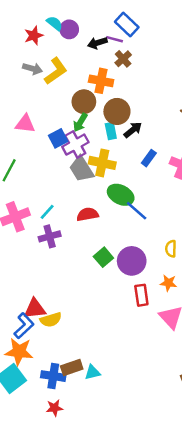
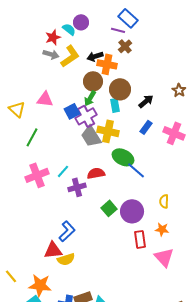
cyan semicircle: (54, 23) -> (69, 29), moved
red star: (34, 36) -> (53, 37), moved
black arrow: (97, 43) -> (95, 56), moved
black arrow: (133, 130) -> (146, 101), moved
purple cross: (50, 236) -> (77, 187), moved
blue L-shape: (24, 326) -> (67, 231), moved

